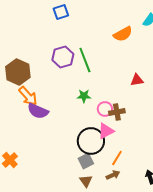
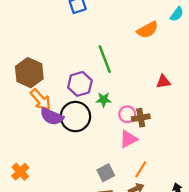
purple hexagon: (63, 57) -> (80, 84), moved
black circle: (91, 141) -> (75, 117), moved

